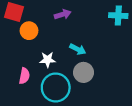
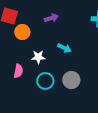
gray circle: (84, 72) -> (71, 80), moved
cyan circle: (56, 87) -> (45, 81), size x0.7

